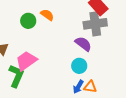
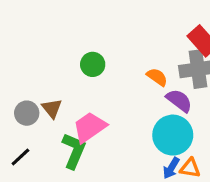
orange semicircle: (47, 15) -> (157, 77), moved
cyan circle: (79, 66) -> (173, 135), size x1.6

